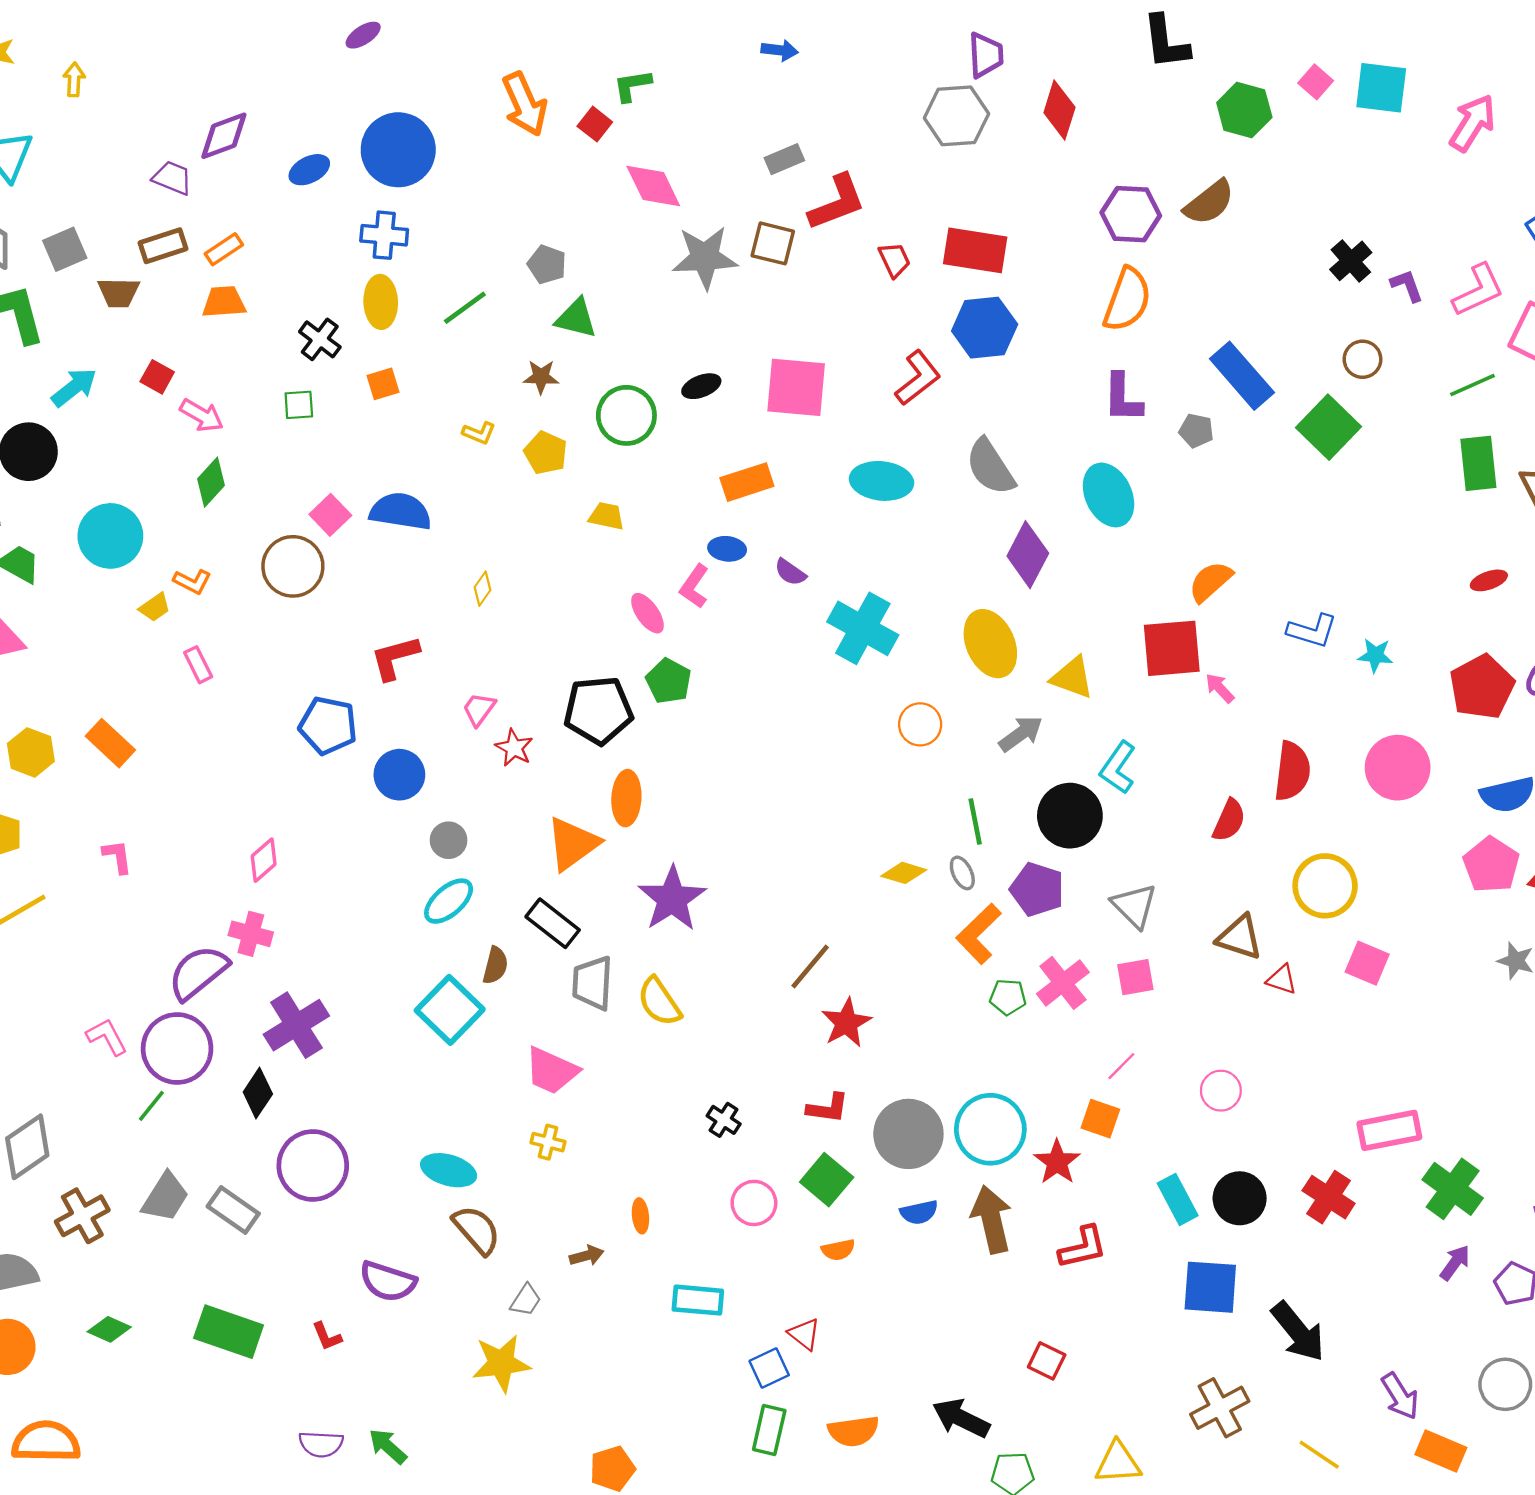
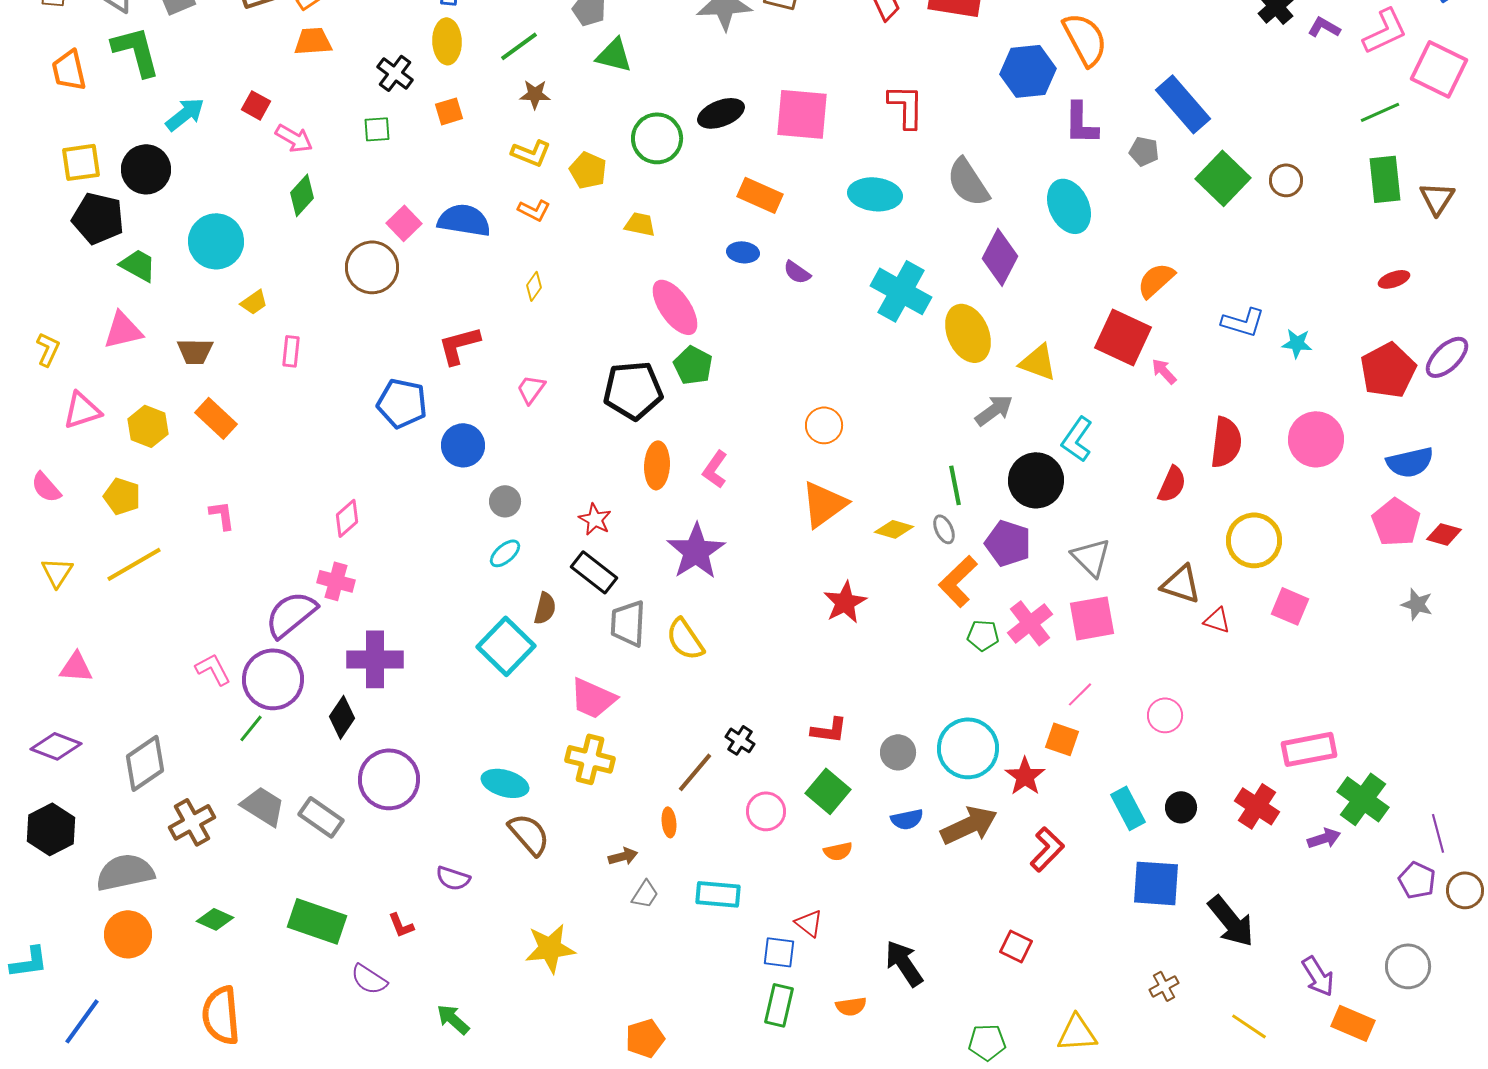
purple L-shape: (1407, 286) -> (1324, 27), turned -40
brown trapezoid: (119, 293) -> (195, 351), moved
orange semicircle: (1127, 300) -> (1085, 39), turned -48
blue hexagon: (985, 328) -> (1028, 71), moved
brown circle: (1362, 359) -> (1286, 180), moved
brown star: (541, 377) -> (535, 94), moved
red L-shape: (918, 378) -> (906, 106), turned -51
black ellipse: (701, 386) -> (721, 113), size x1.4
green square: (1329, 427) -> (1223, 178), moved
yellow L-shape: (479, 433) -> (531, 153), size x1.4
orange rectangle: (747, 482) -> (760, 195), turned 42
orange L-shape: (192, 582) -> (534, 210), moved
pink L-shape: (694, 586) -> (715, 469), moved
pink ellipse: (647, 613) -> (675, 307), size x1.6
cyan cross: (863, 628) -> (901, 291), moved
red square: (1172, 648) -> (1123, 337), turned 30
pink rectangle: (198, 665) -> (291, 351), turned 32
orange circle: (920, 724) -> (824, 425), moved
red star: (514, 748) -> (595, 519), moved
orange triangle: (573, 844) -> (824, 504), moved
cyan ellipse: (449, 901) -> (505, 553), size x0.7
brown line: (810, 967) -> (695, 772), moved
pink square: (1135, 977) -> (1092, 618), size x1.4
red star: (846, 1023) -> (845, 602), moved
purple cross: (296, 1025) -> (375, 659), turned 32
gray circle: (908, 1134) -> (898, 752), size x0.6
yellow cross: (548, 1142) -> (590, 759), size x1.6
gray trapezoid: (165, 1197) -> (263, 806), turned -90
black circle: (1240, 1198) -> (1181, 807), size x0.7
brown arrow: (992, 1219) -> (969, 825), turned 78
red L-shape: (1083, 1247) -> (1047, 849), turned -33
purple arrow: (1455, 1263) -> (1324, 838), moved, turned 36
purple semicircle: (388, 1281) -> (453, 878), size x0.7
gray trapezoid: (526, 1300) -> (645, 894), moved
blue square: (769, 1368) -> (779, 952), turned 32
brown cross: (1220, 1408) -> (1164, 986), size x0.6
black arrow: (961, 1418) -> (904, 963), moved, turned 30
orange semicircle: (853, 1431) -> (851, 1006), size x0.7
orange semicircle: (46, 1442) -> (221, 1015), moved, turned -96
purple semicircle: (321, 1444) -> (369, 979), moved, turned 30

